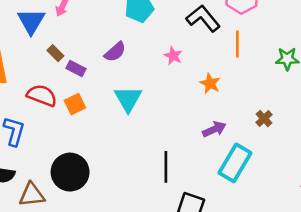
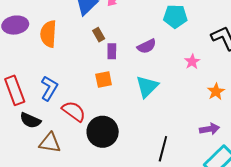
purple rectangle: (76, 69) -> (112, 51), turned 49
red semicircle: (42, 95) -> (74, 111), moved
black circle: (70, 172) -> (103, 132), moved

